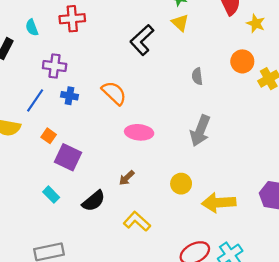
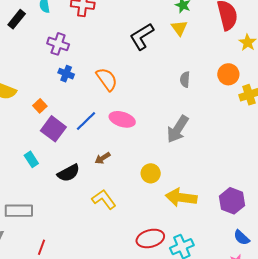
blue line: (35, 100) -> (86, 121), moved

